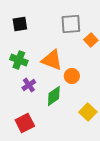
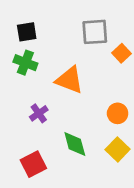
green cross: (19, 60) -> (25, 63), moved
orange circle: (72, 76) -> (118, 113), moved
green diamond: (54, 96) -> (75, 144), moved, turned -70

